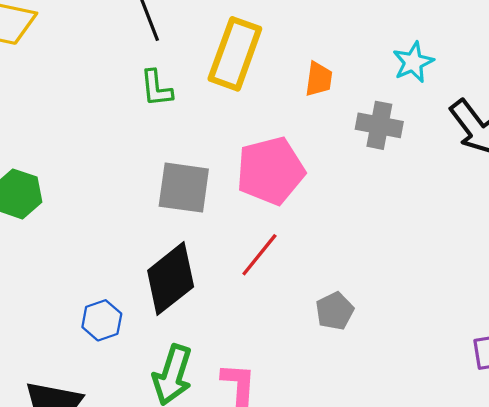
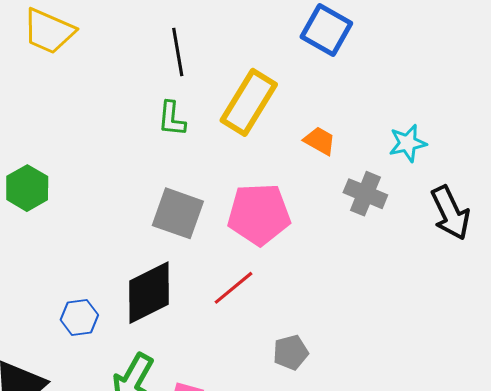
orange trapezoid: (319, 79) -> (320, 141), turned -80

